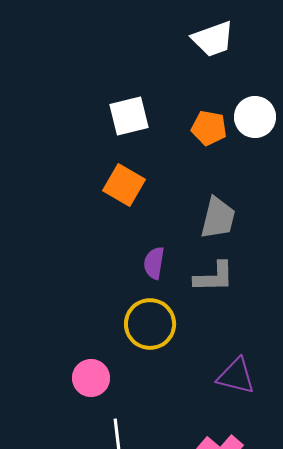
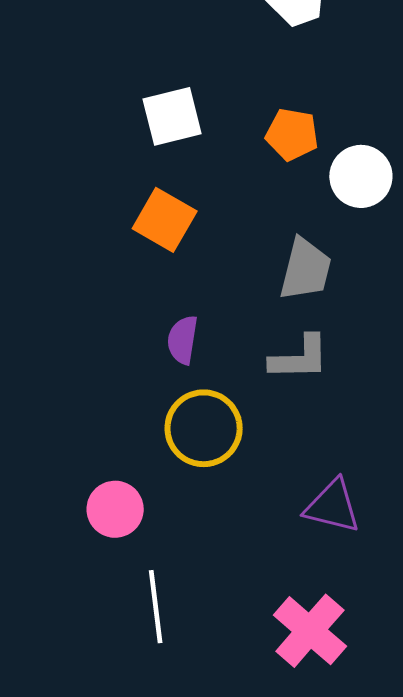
white circle: (255, 117) -> (361, 176), moved
purple semicircle: (154, 263) -> (183, 340), moved

